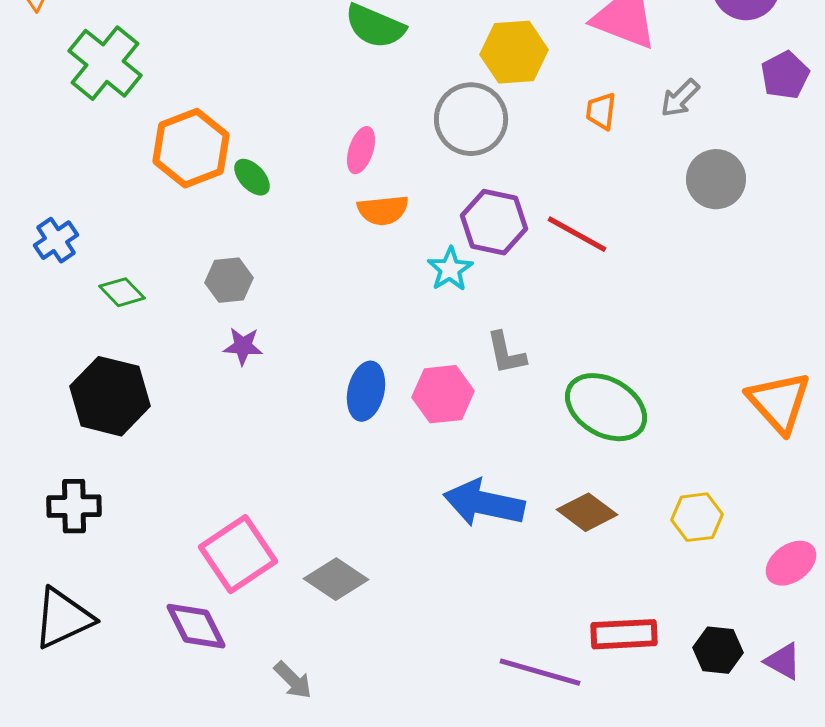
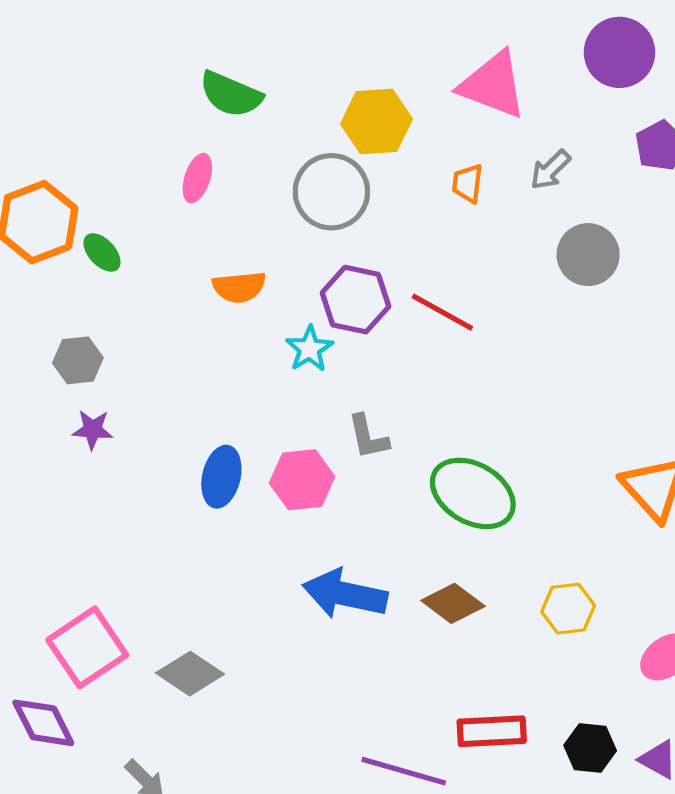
pink ellipse: (361, 150) -> (197, 178), moved

